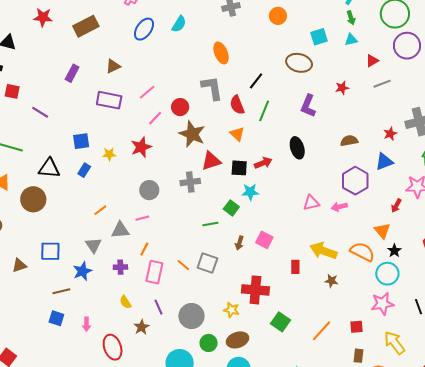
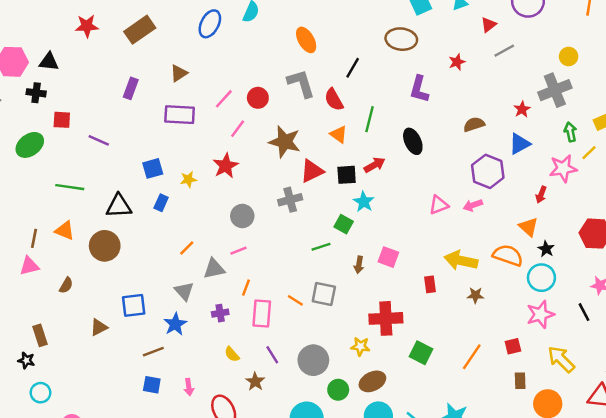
red circle: (180, 107) -> (258, 98), moved
green line: (264, 111) -> (369, 119), moved
cyan star: (250, 192) -> (364, 202), turned -30

